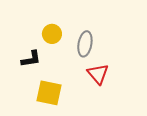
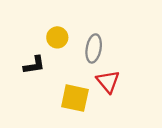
yellow square: (49, 93) -> (75, 98), moved

